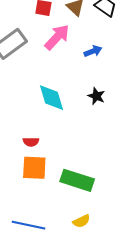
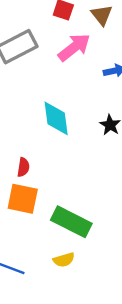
red semicircle: (31, 142) -> (23, 167), turned -91
yellow semicircle: (81, 221) -> (64, 260), moved

